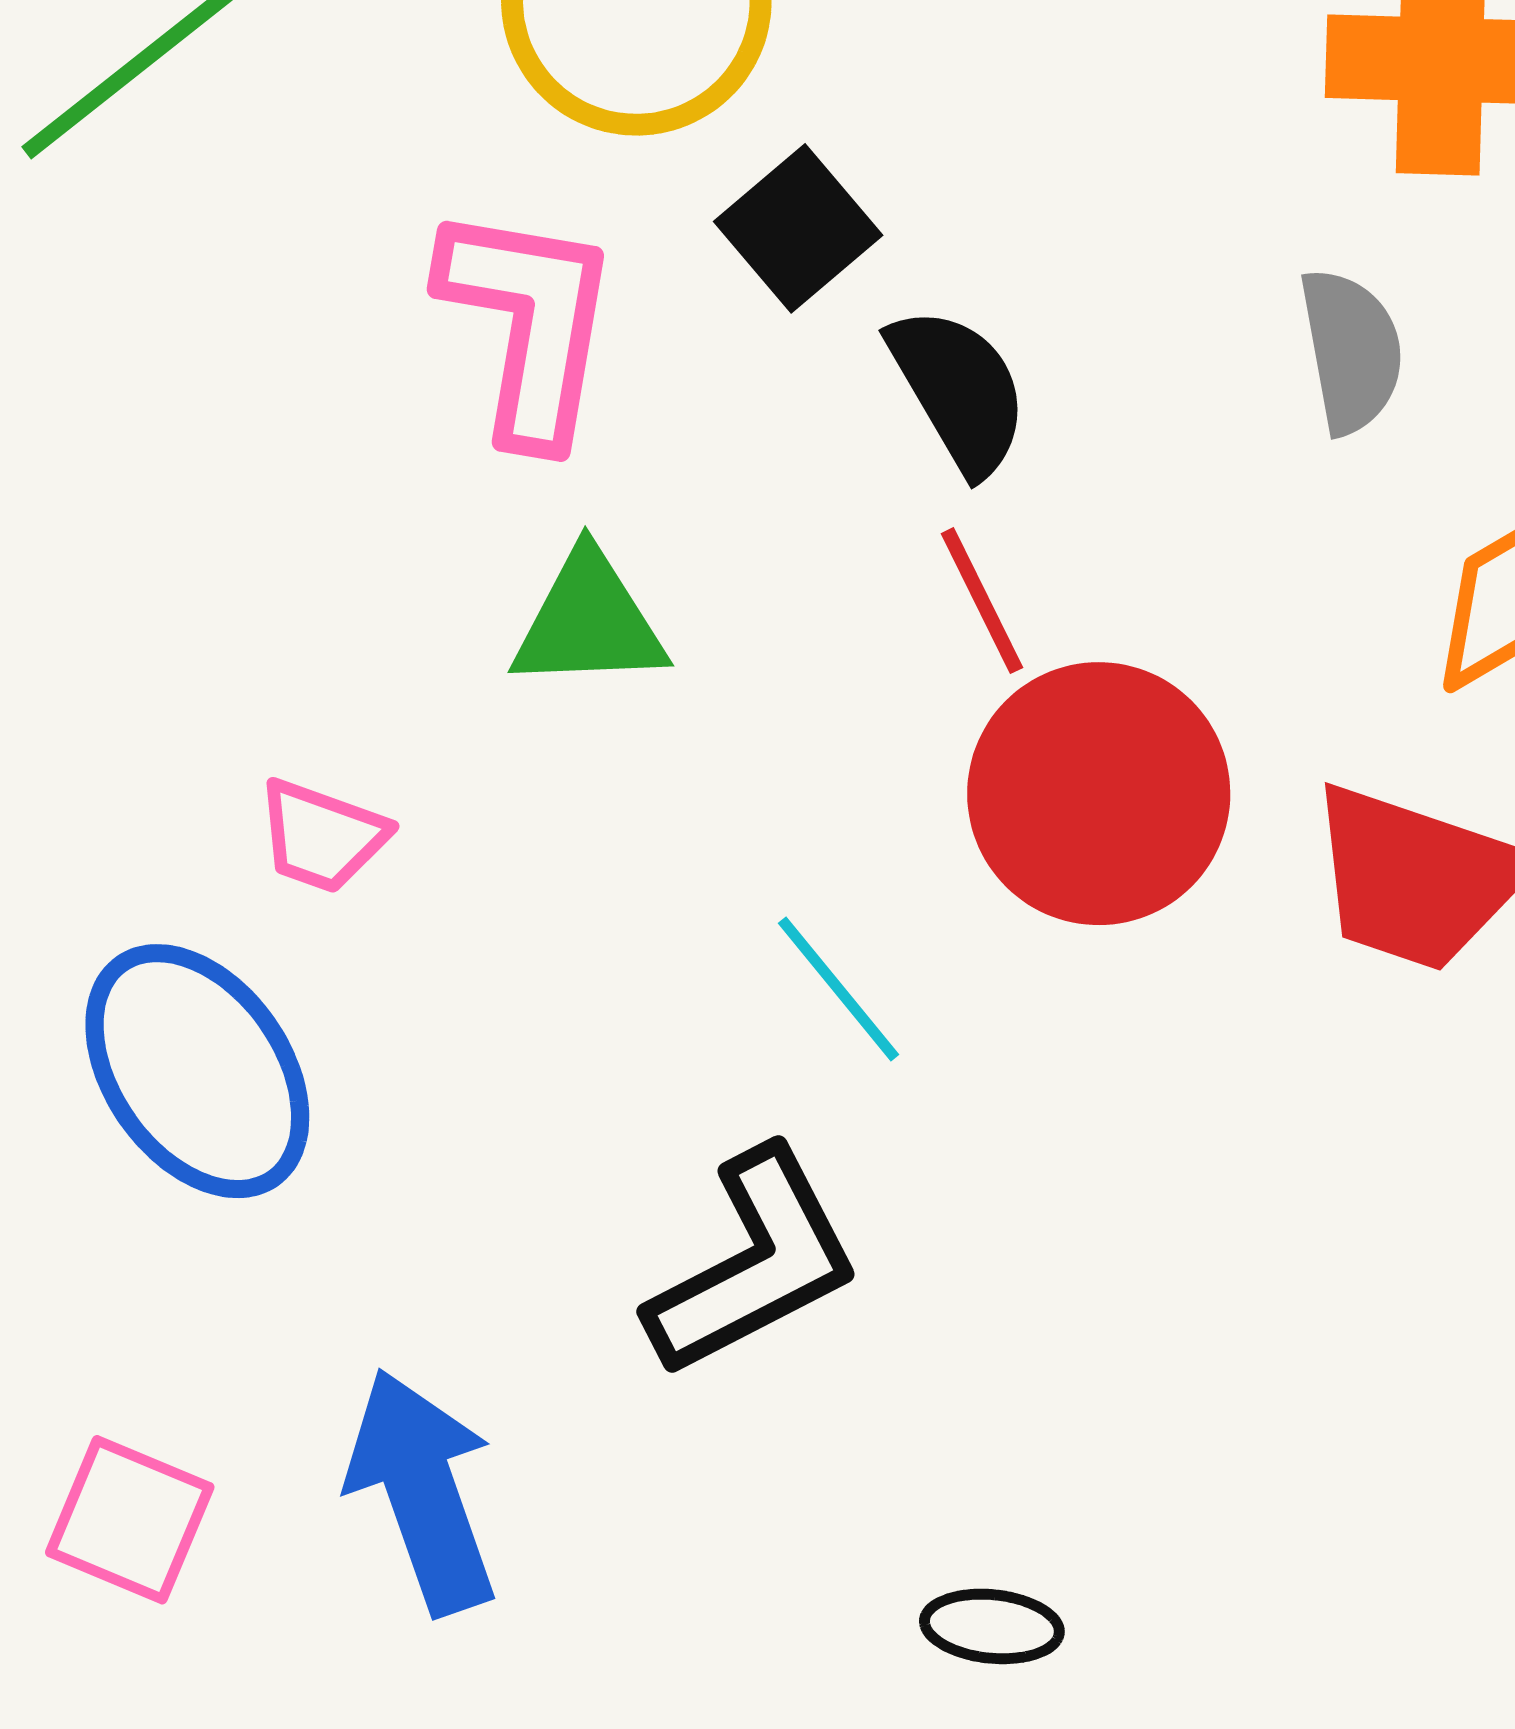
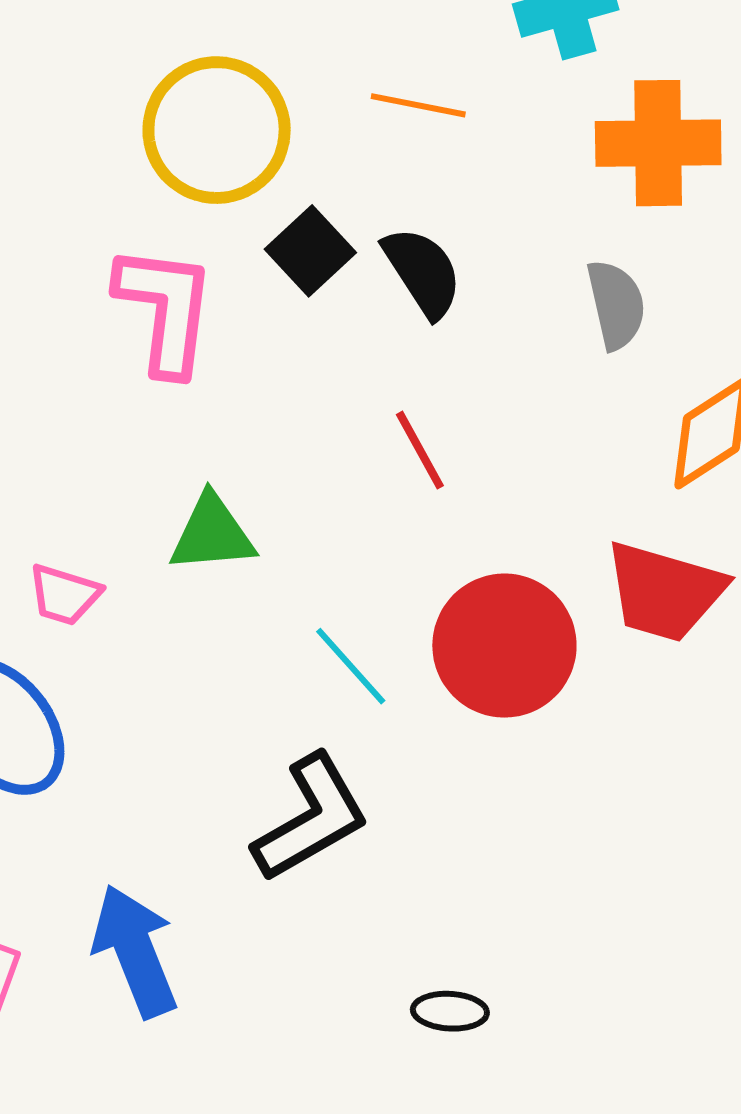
black semicircle: (959, 390) -> (423, 272), moved
green triangle: (589, 622) -> (212, 534), moved
red circle: (1099, 794) -> (504, 646), moved

